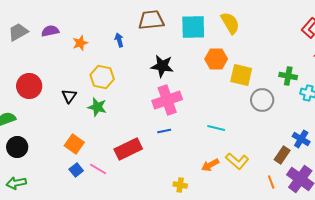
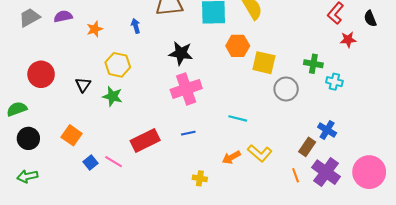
blue line: (164, 131) -> (188, 133), moved
orange square: (74, 144) -> (72, 135), moved

